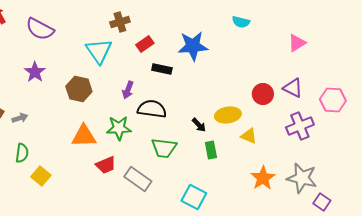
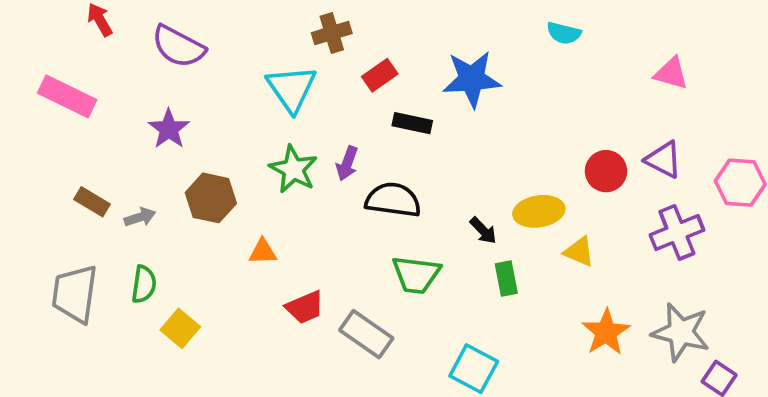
pink triangle: (297, 43) -> (671, 73), turned 48
brown hexagon: (79, 89) -> (211, 198), moved
green star: (119, 128) -> (293, 169), moved, turned 30
orange triangle: (84, 136) -> (263, 252), size x0.6

